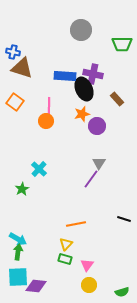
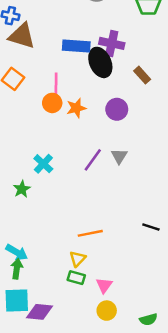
orange star: (82, 114) -> (76, 108), moved
purple line: (91, 179) -> (93, 160), moved

